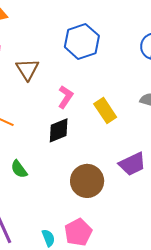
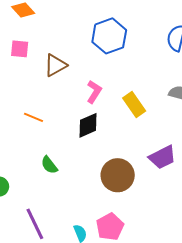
brown triangle: (27, 69) -> (55, 65), turned 35

